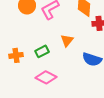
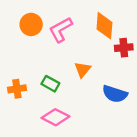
green rectangle: (42, 51) -> (50, 84), turned 56

